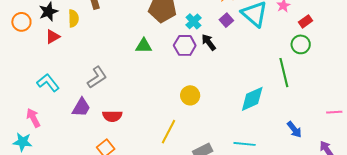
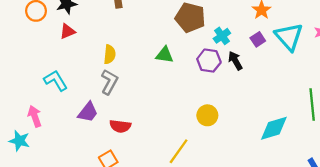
yellow semicircle: (73, 18) -> (110, 54), moved
gray L-shape: (97, 77) -> (109, 82), turned -35

